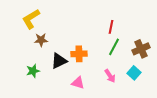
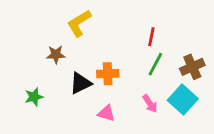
yellow L-shape: (31, 19) -> (79, 23), moved
green star: (33, 71) -> (34, 97), moved
cyan square: (134, 73) -> (183, 100), size x1.5

